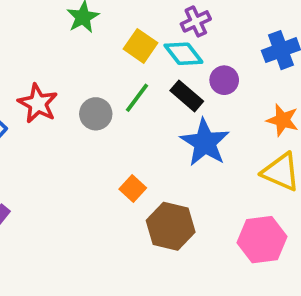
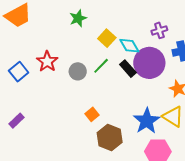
purple cross: (196, 21) -> (159, 30), moved
purple circle: (224, 80) -> (149, 63), size x2.0
blue star: (205, 143) -> (147, 121), moved

